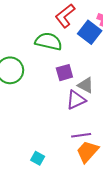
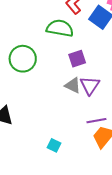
gray triangle: (86, 85) -> (73, 85), moved
purple triangle: (76, 100) -> (90, 85), turned -30

